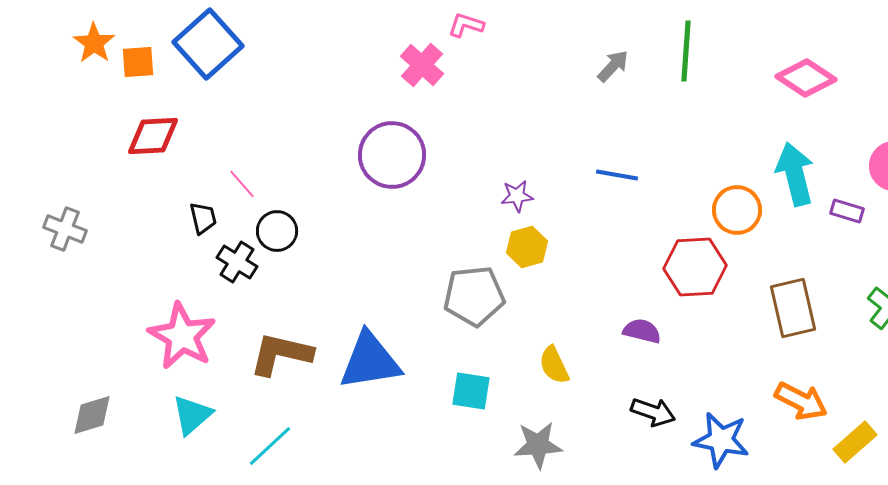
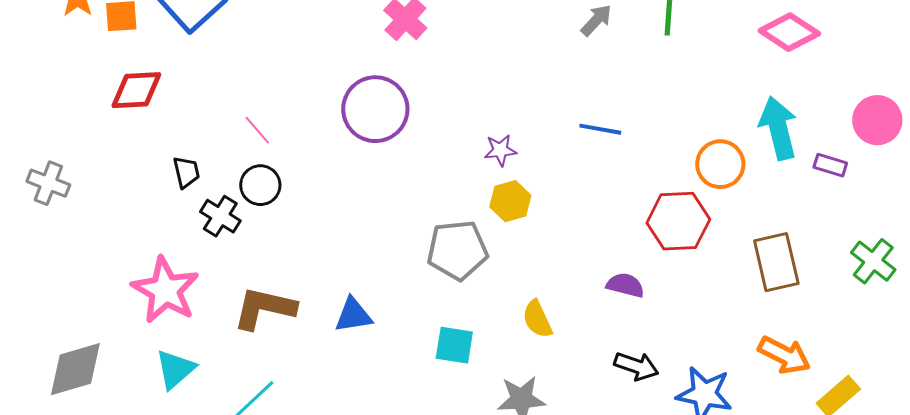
pink line: (242, 184) -> (257, 130), moved
blue triangle: (370, 361) -> (353, 315), size x0.6
gray diamond: (92, 415) -> (75, 369), size x1.4

